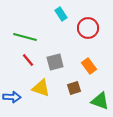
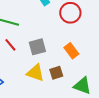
yellow triangle: (41, 88) -> (35, 73), moved

